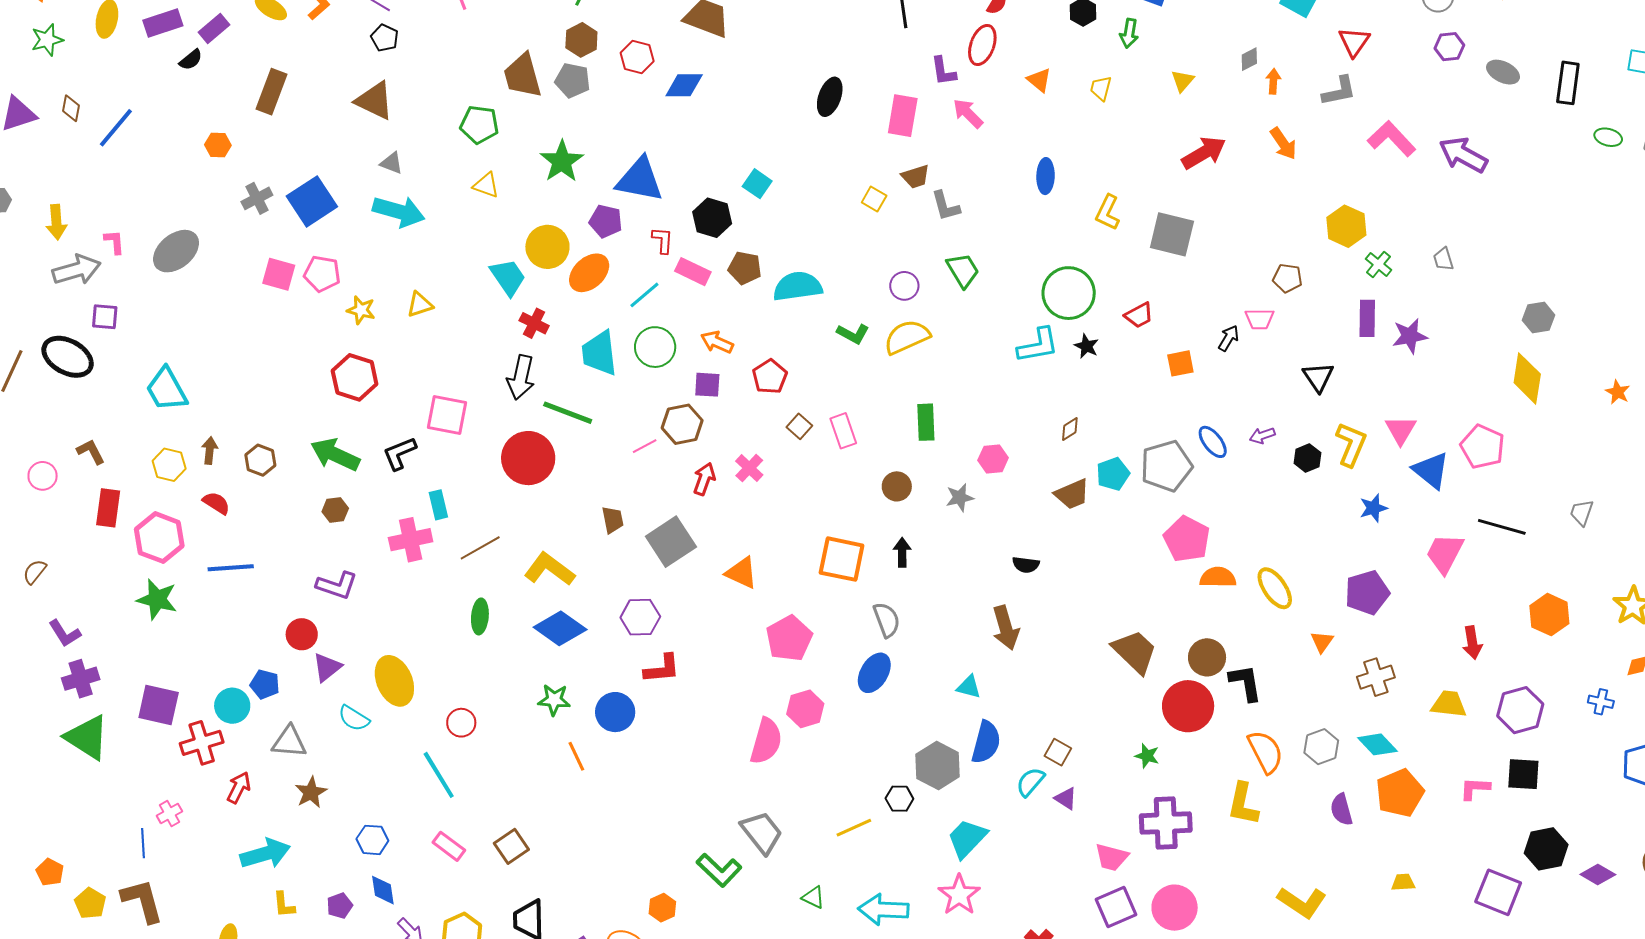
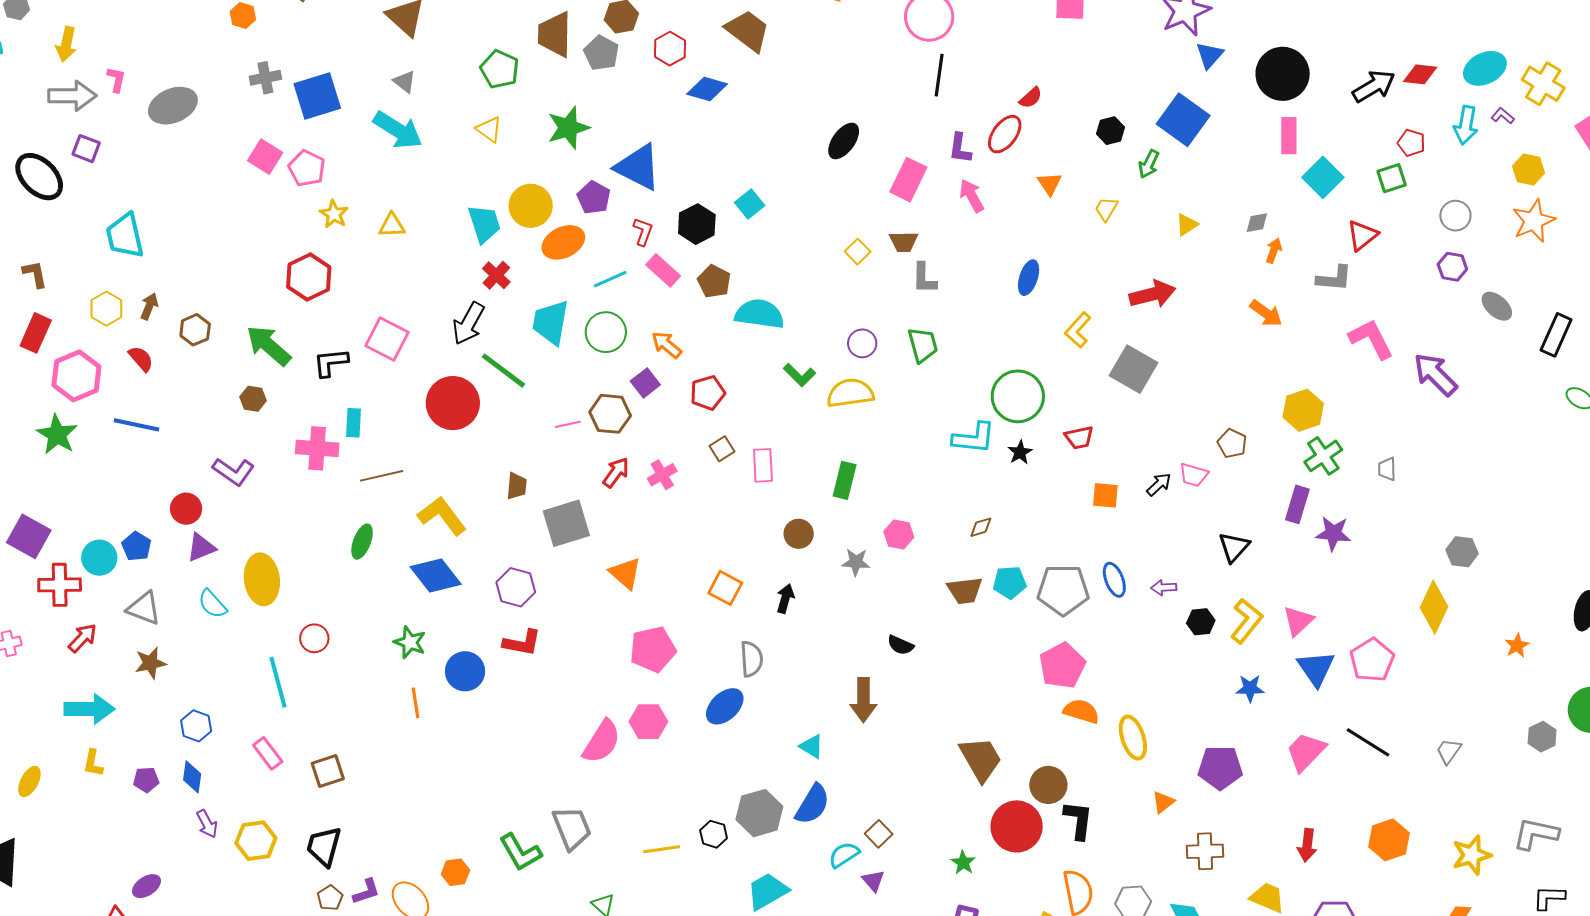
orange arrow: (1283, 144) -> (1266, 313), turned -36
red arrow: (1204, 153) -> (1152, 294), moved
green cross: (1378, 264) -> (1323, 456), size x1.4
purple square: (707, 385) -> (645, 383), turned 32
orange square: (842, 559) -> (725, 588), size x0.7

